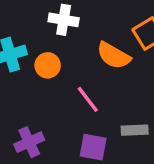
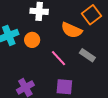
gray rectangle: (135, 130) -> (87, 55), moved, turned 42

